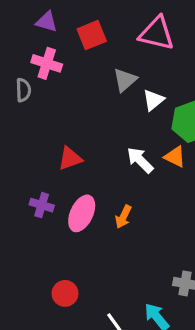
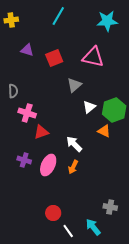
pink cross: (47, 63) -> (27, 113), moved
white triangle: (153, 100) -> (89, 107), moved
white arrow: (140, 160) -> (74, 144), moved
red circle: (65, 293) -> (53, 213), moved

